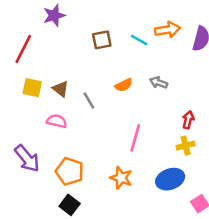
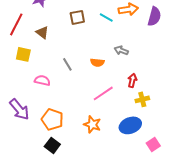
orange semicircle: (124, 85) -> (97, 62), moved, turned 32
brown triangle: (61, 89) -> (42, 32), moved
red arrow: (188, 120) -> (132, 80), moved
pink line: (135, 138) -> (103, 93), turned 40

